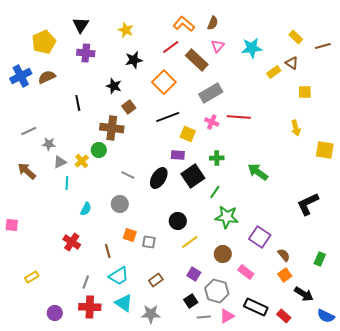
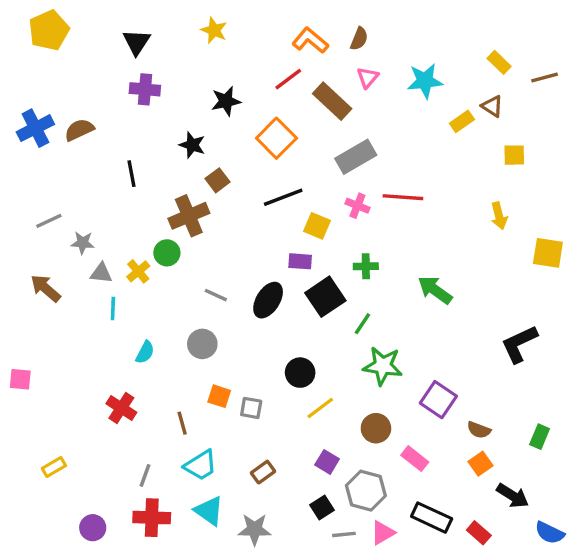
yellow star: (126, 30) -> (214, 30), moved
yellow pentagon: (44, 42) -> (49, 30), moved
brown cross: (112, 128) -> (189, 216), turned -30
gray triangle: (60, 162) -> (101, 273), turned 32
brown semicircle: (284, 255) -> (479, 430), turned 152

